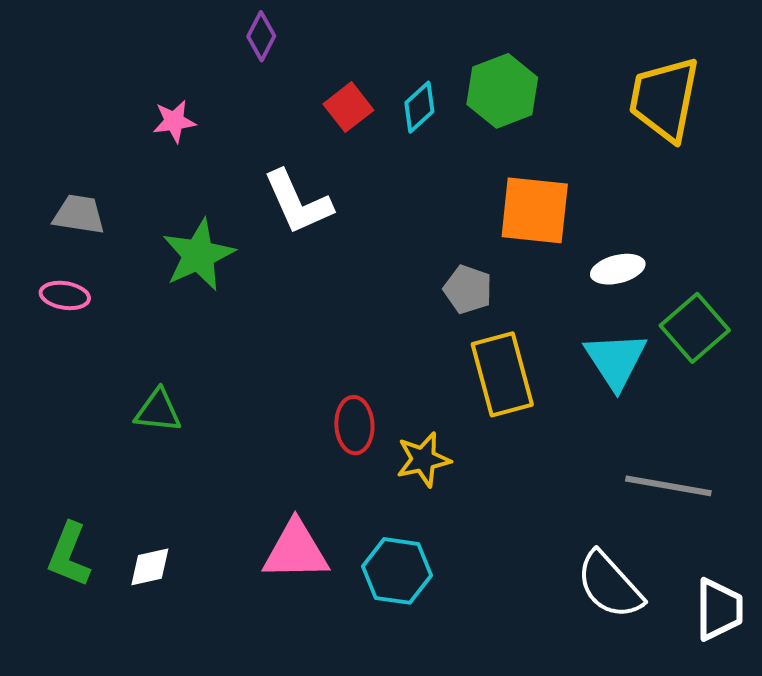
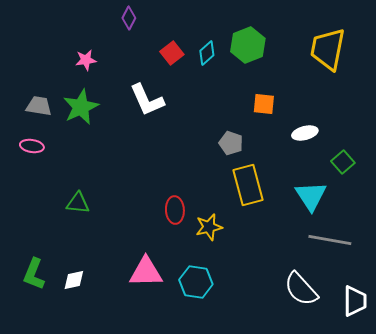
orange square: (535, 210) -> (264, 104), size x0.6
green star: (198, 255) -> (81, 107), moved
green square: (695, 328) -> (343, 162), size x0.7
cyan triangle: (616, 360) -> (311, 196), moved

